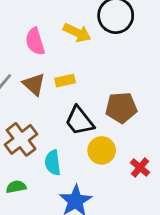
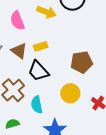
black trapezoid: (79, 121) -> (38, 71), moved

